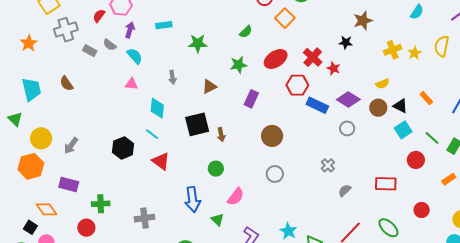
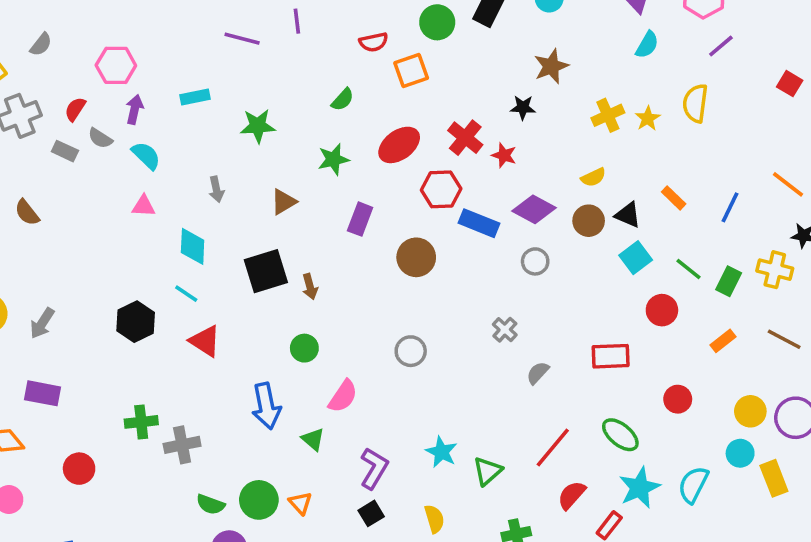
red semicircle: (99, 16) -> (75, 109), moved
orange square: (285, 18) -> (411, 71), turned 30
brown circle: (272, 136) -> (416, 257), moved
green cross: (101, 204) -> (141, 422), moved

